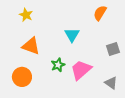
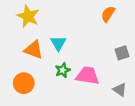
yellow star: (26, 15) -> (28, 16), size x1.5
cyan triangle: (72, 35) -> (58, 43), moved
pink trapezoid: (81, 70) -> (87, 76), turned 50

